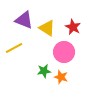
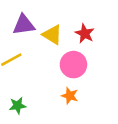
purple triangle: (24, 20) -> (24, 25), turned -30
green star: (44, 71) -> (18, 106), moved

